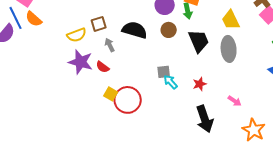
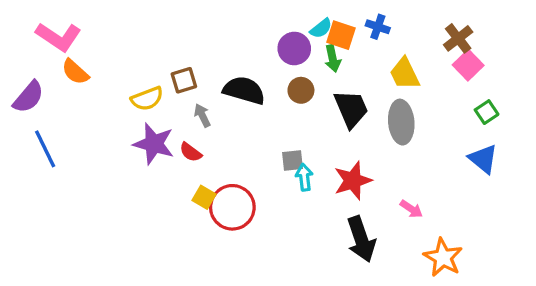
blue line: (16, 18) -> (45, 149), moved
cyan arrow: (171, 82) -> (304, 177), turned 35
red star: (200, 84) -> (353, 181), size x1.6

